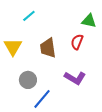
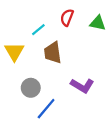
cyan line: (29, 16) -> (38, 30), moved
red semicircle: (77, 42) -> (67, 18), moved

